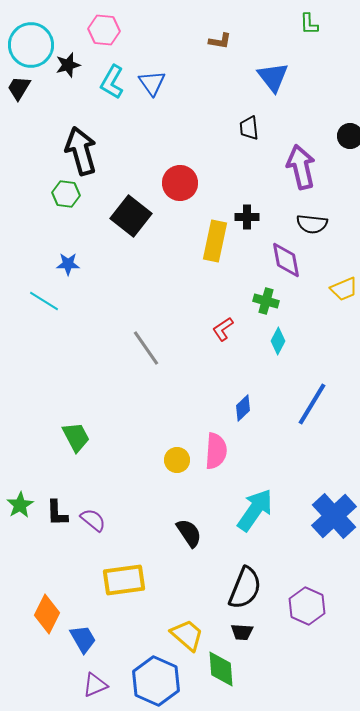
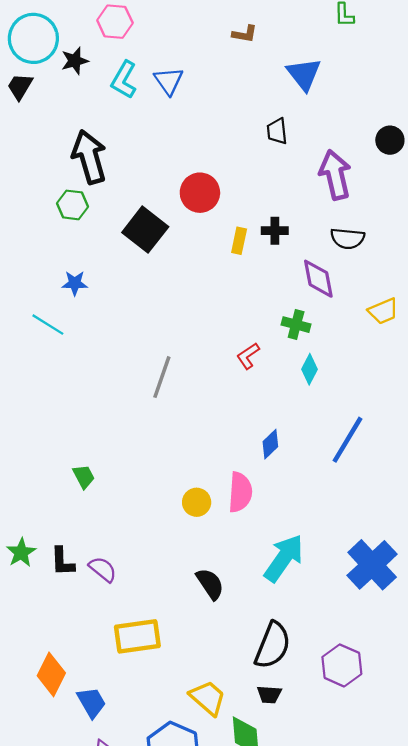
yellow rectangle: (215, 241) -> (239, 241), moved, size x0.6
gray line: (146, 348) -> (162, 377), turned 54
green trapezoid: (76, 437) -> (84, 477), size x0.7

